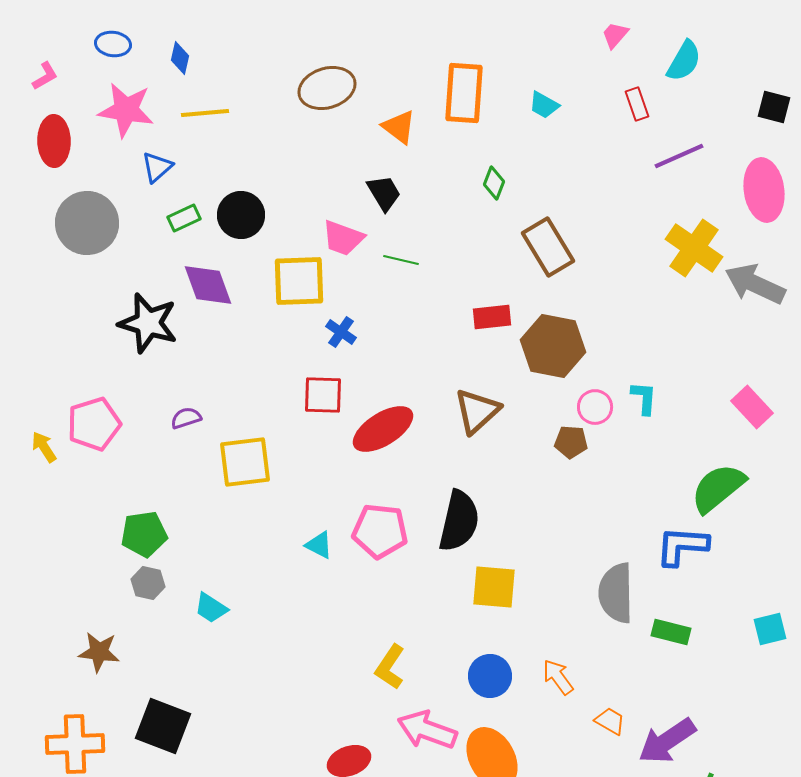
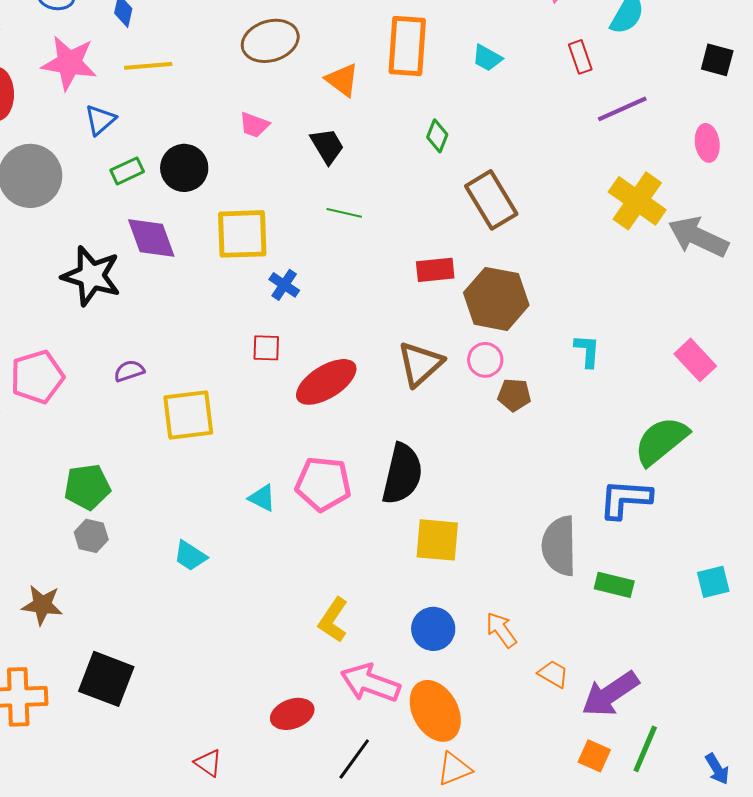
pink ellipse: (764, 190) -> (707, 143), size x0.6
pink trapezoid: (343, 238) -> (254, 125), moved, size x0.7
red square: (323, 395) -> (266, 348), size x0.7
pink circle: (595, 407) -> (485, 360), moved
cyan trapezoid: (211, 608) -> (190, 556), moved

